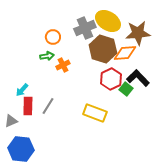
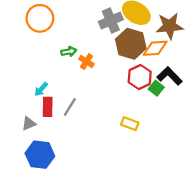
orange circle: (53, 37) -> (40, 18), moved, size x1.6
orange cross: (63, 65) -> (86, 62), turned -32
yellow rectangle: (95, 113) -> (130, 124), moved, size x0.7

